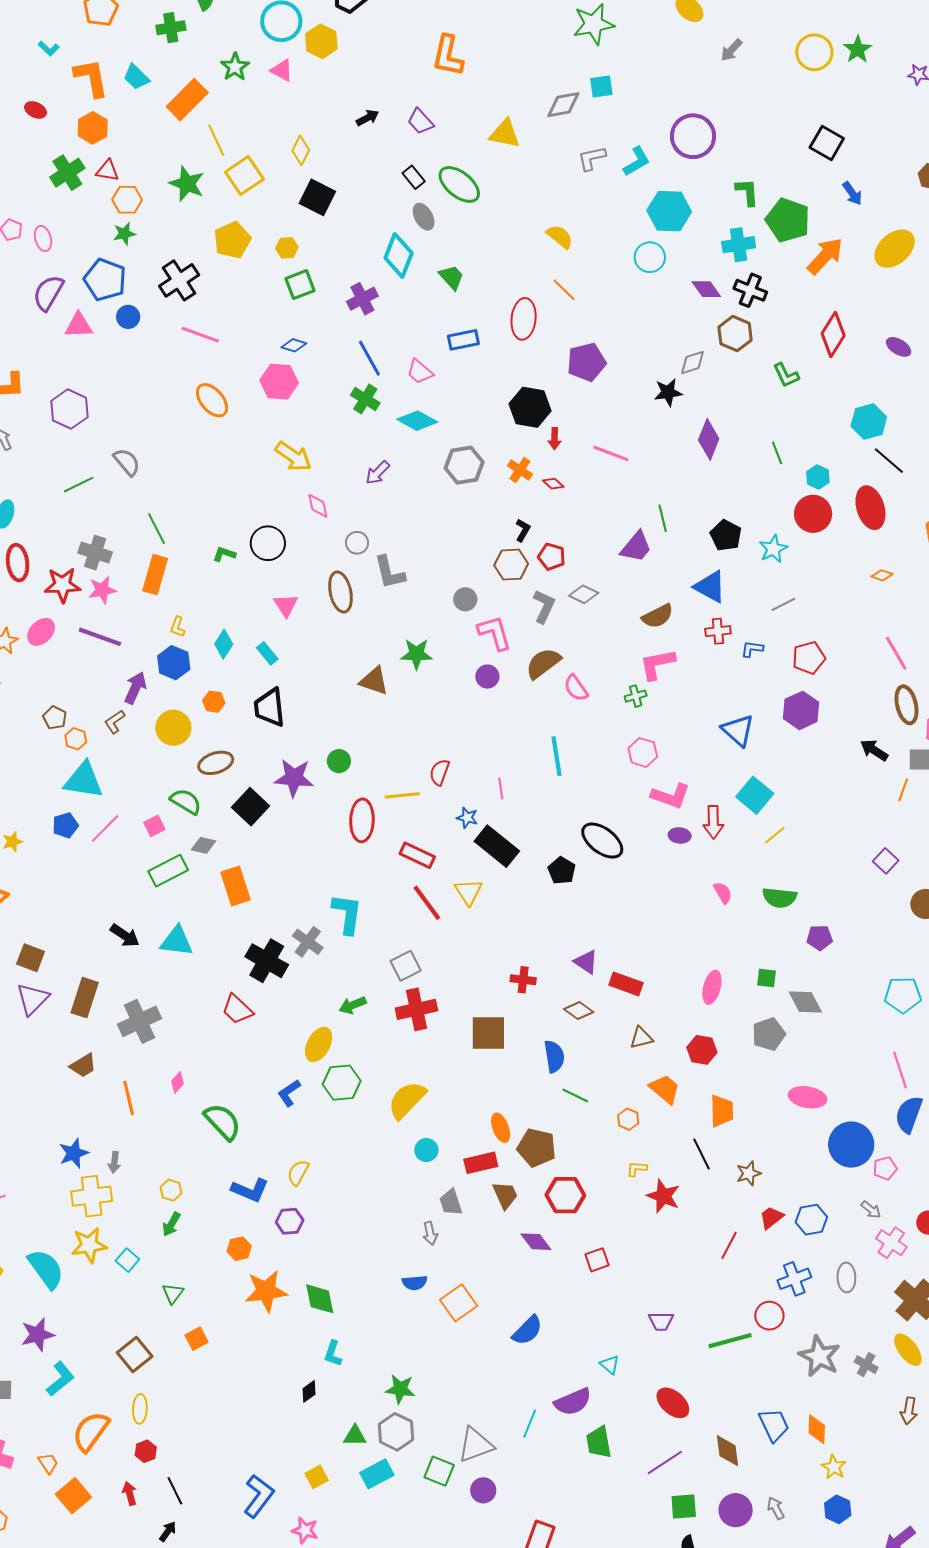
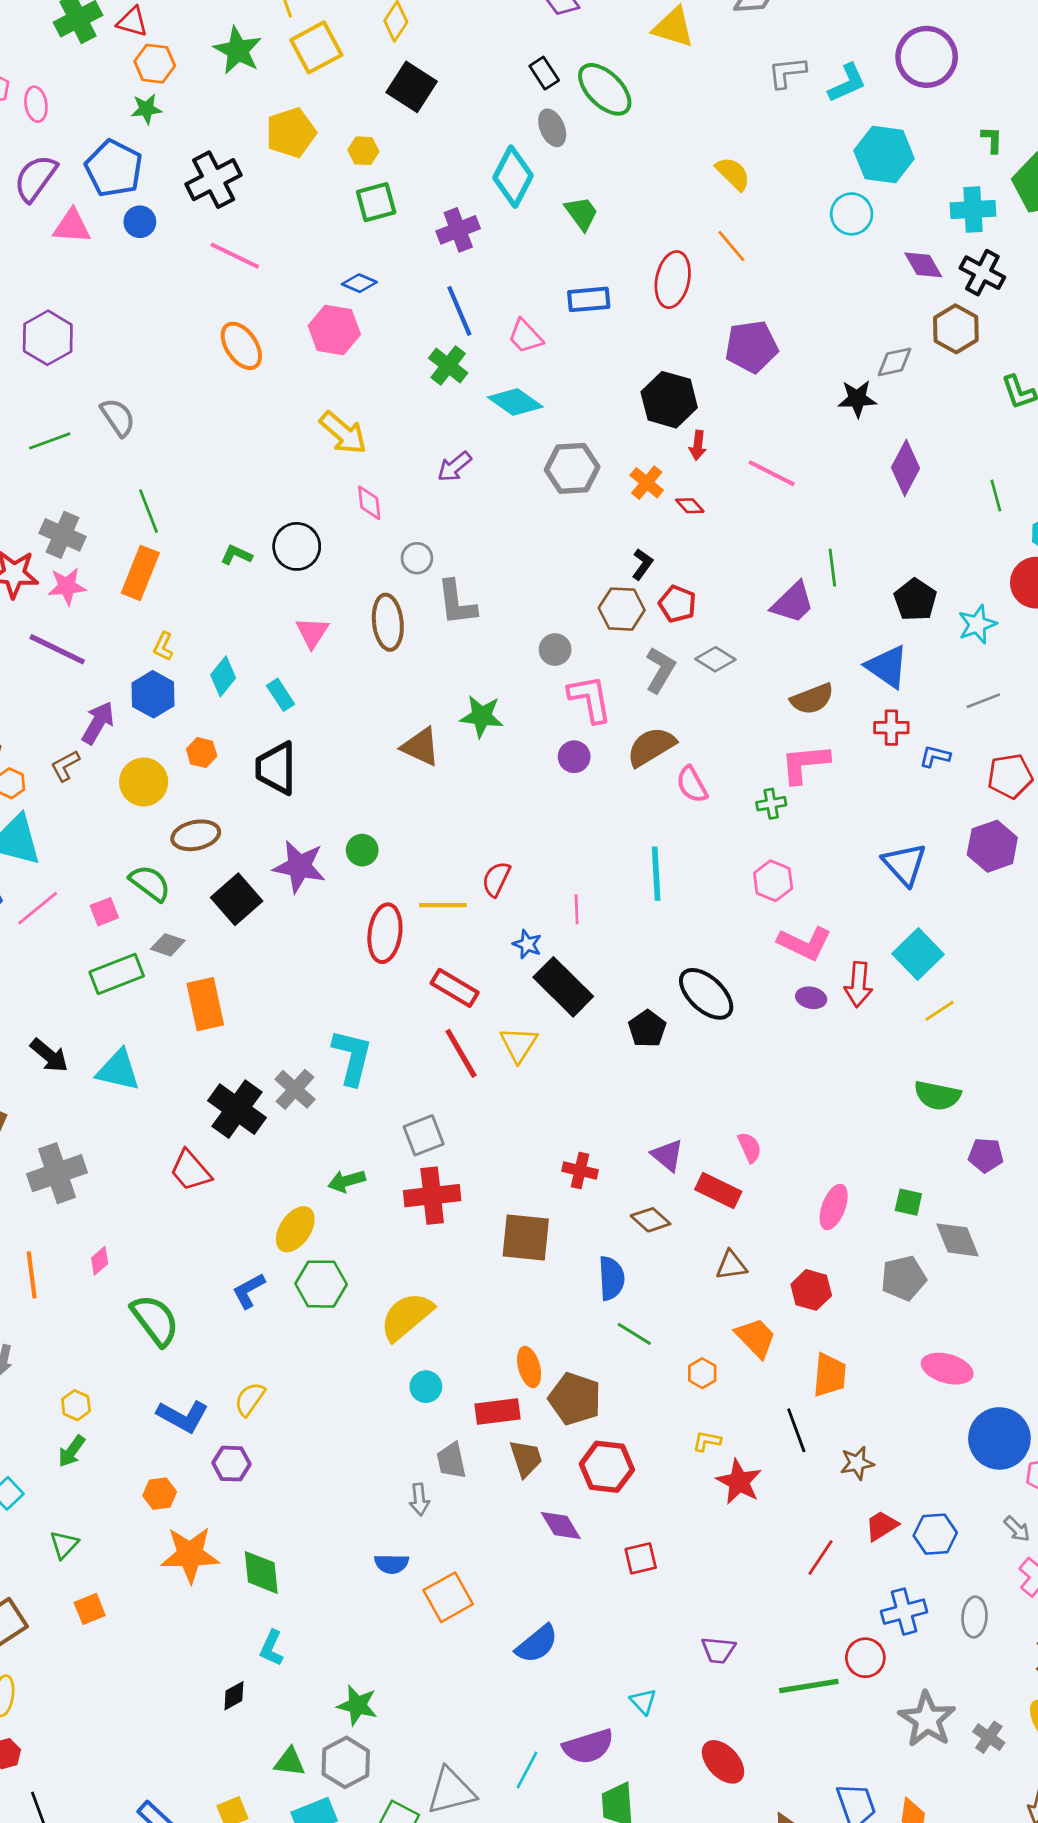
green L-shape: (747, 192) -> (992, 140), size x0.7
pink semicircle: (723, 893) -> (750, 1147), moved

